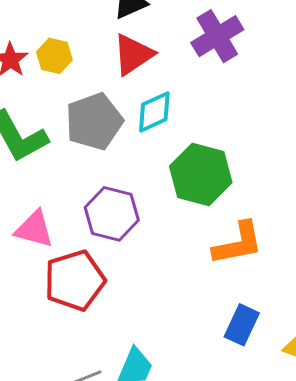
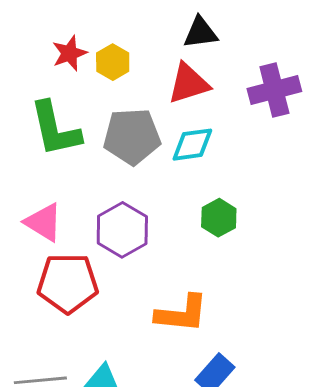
green hexagon: (201, 174) -> (219, 218), size x0.6
orange L-shape: (238, 243) -> (182, 314), moved

